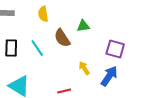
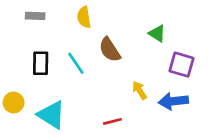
green triangle: (83, 26) -> (157, 33), moved, turned 40
blue arrow: (109, 76) -> (173, 101), turned -130

